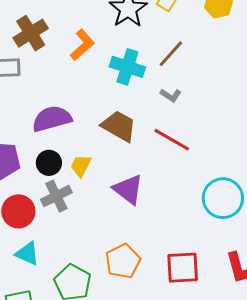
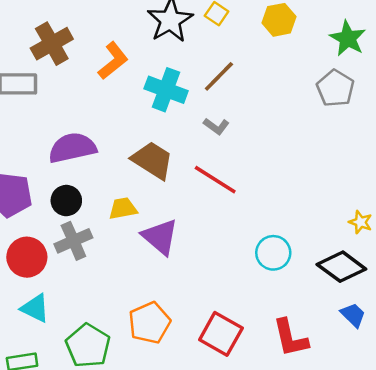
yellow trapezoid: (81, 166) -> (123, 208), moved, turned 50
cyan circle: (223, 198) -> (273, 253), size x0.7
red square: (183, 268) -> (221, 334), turned 30

